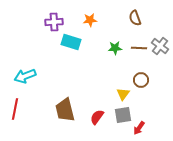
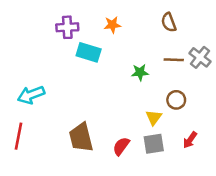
green star: (115, 48) -> (140, 72), moved
red arrow: (139, 128) -> (190, 140), moved

